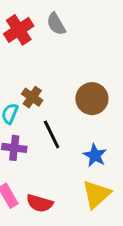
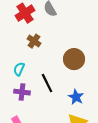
brown cross: (32, 97) -> (34, 41), moved

